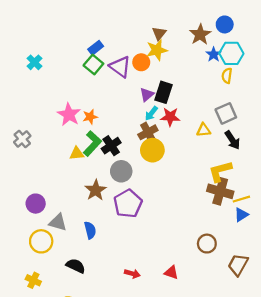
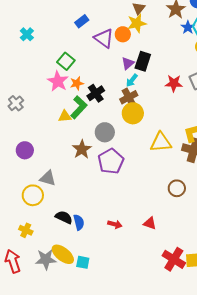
green square: (93, 65) -> (66, 61), moved
red star: (170, 117) -> (174, 83), moved
yellow triangle: (204, 130) -> (161, 142), moved, size x1.6
black cross: (111, 146) -> (96, 93), moved
purple circle: (36, 204) -> (25, 150), moved
blue semicircle: (90, 230) -> (79, 222), moved
brown circle: (207, 244) -> (177, 188), moved

